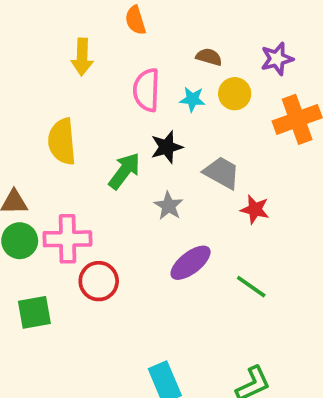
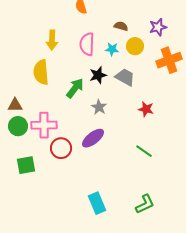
yellow arrow: (82, 57) -> (52, 40), moved
gray trapezoid: (222, 173) -> (125, 77), moved
purple ellipse: (191, 263) -> (93, 138), moved

